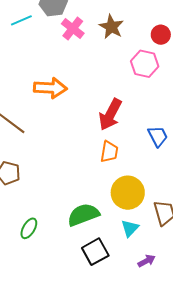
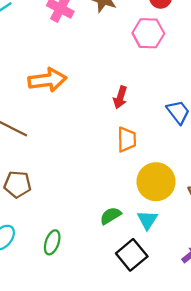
red arrow: (110, 114) -> (120, 97), size x0.6
green semicircle: (83, 215) -> (111, 216), size x0.6
cyan triangle: (130, 228) -> (147, 220), moved

